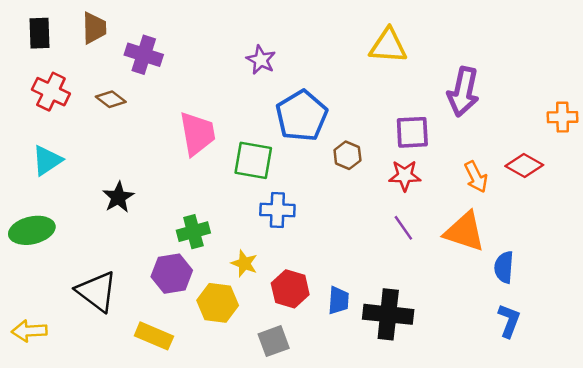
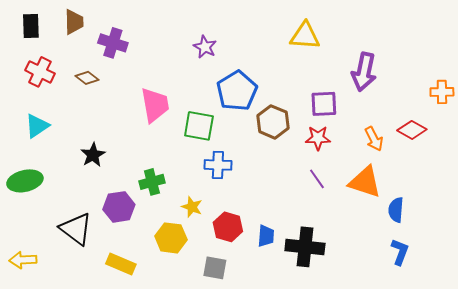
brown hexagon: (347, 155) -> (273, 122), size x1.5
purple hexagon: (172, 274) -> (119, 207), moved
gray square: (274, 341) -> (215, 268), turned 30

